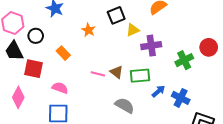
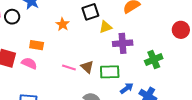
black circle: (36, 36) -> (12, 17), moved
red circle: (209, 47) -> (181, 30), moved
orange rectangle: (63, 53) -> (37, 45), turned -40
pink semicircle: (60, 88) -> (29, 63), moved

